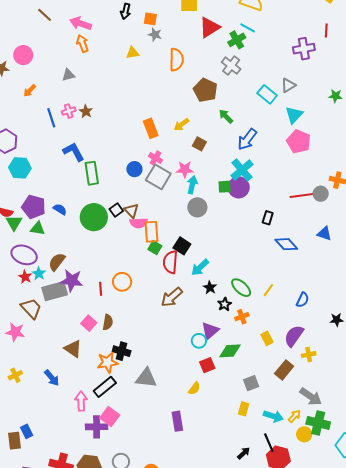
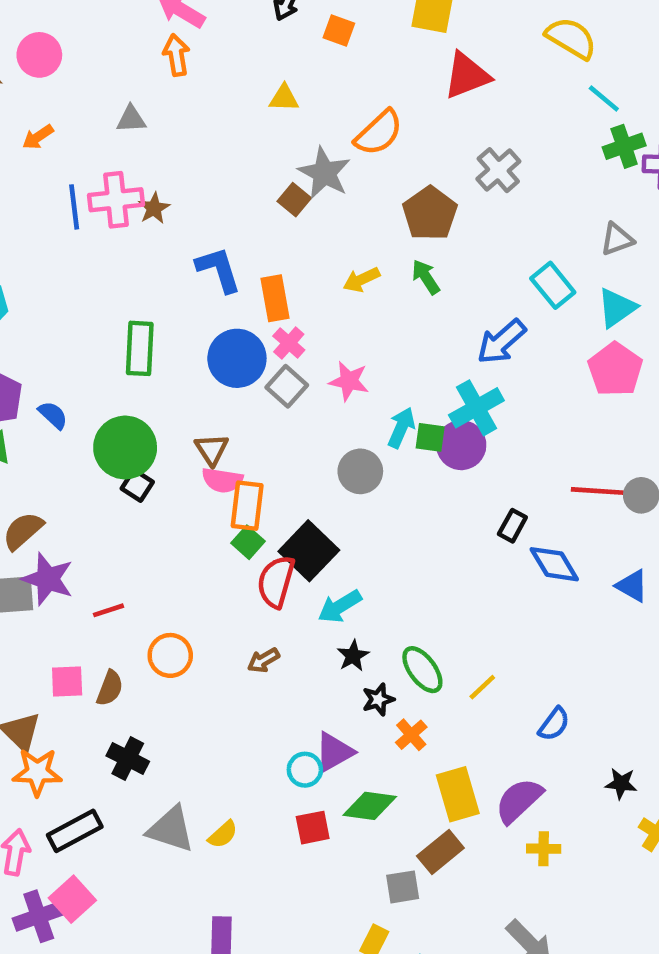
cyan line: (248, 28) -> (604, 99), moved
gray star: (155, 35) -> (324, 173), moved, size x1.6
green cross: (237, 40) -> (624, 146), moved
orange semicircle: (176, 60) -> (379, 133), turned 35
cyan rectangle: (267, 94) -> (553, 285), moved
pink cross: (69, 111) -> (116, 200), size x1.6
green arrow: (226, 116) -> (426, 277), moved
orange rectangle: (151, 128) -> (275, 298), moved
brown square: (199, 144) -> (294, 200), moved
blue L-shape: (74, 152) -> (219, 270), moved
blue circle: (134, 169) -> (237, 358), size x1.6
gray square: (158, 177) -> (287, 386), size x0.7
cyan arrow: (192, 185) -> (401, 428), moved
black square: (116, 210) -> (137, 485), moved, turned -32
blue diamond: (286, 244) -> (554, 564), moved
black square: (182, 246) -> (309, 551), size x1.4
orange circle: (122, 282) -> (170, 655), moved
red line: (101, 289) -> (109, 610), turned 64
brown arrow: (172, 297) -> (263, 660), size x0.6
orange cross: (242, 317) -> (411, 735), turned -32
pink square: (89, 323) -> (67, 682), turned 35
yellow rectangle: (267, 338) -> (458, 794), size x1.6
orange star: (108, 362) -> (37, 772), moved
brown rectangle: (284, 370) -> (440, 852), moved
yellow semicircle: (194, 388) -> (223, 834), moved
purple cross: (97, 427) -> (39, 916), turned -30

